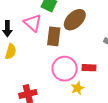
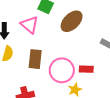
brown rectangle: (54, 36) -> (35, 59), moved

